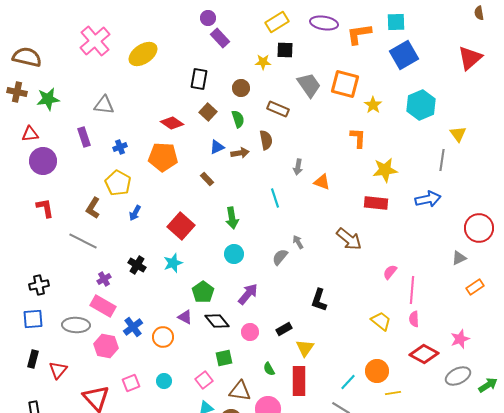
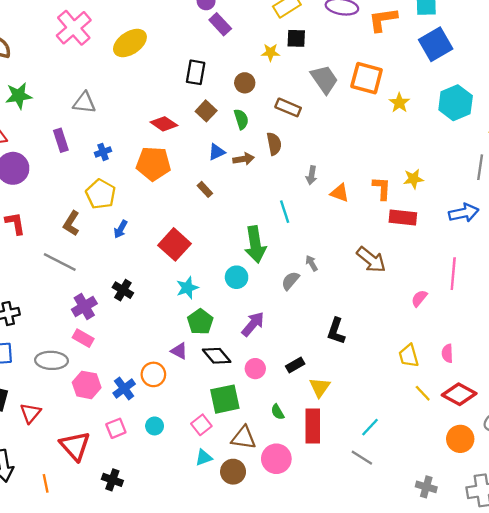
orange L-shape: (358, 138) -> (382, 188), moved
yellow star: (385, 170) -> (413, 179), size x0.7
green arrow: (232, 218) -> (255, 244), moved, size x1.4
cyan star: (173, 263) -> (187, 288), moved
purple cross: (104, 279) -> (84, 307), size x1.5
pink line: (412, 290) -> (453, 274), moved
pink rectangle: (103, 306) -> (83, 338), size x0.7
yellow trapezoid: (381, 321) -> (409, 356), turned -145
blue cross: (133, 327) -> (124, 388), moved
green square: (224, 358) -> (225, 399), size x1.5
orange circle: (377, 371) -> (460, 439), moved
yellow line: (393, 393) -> (423, 393), moved, turned 56

